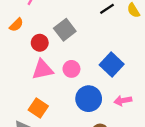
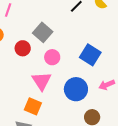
pink circle: (71, 69) -> (52, 57), moved
pink triangle: (43, 70) -> (41, 81), moved, turned -40

